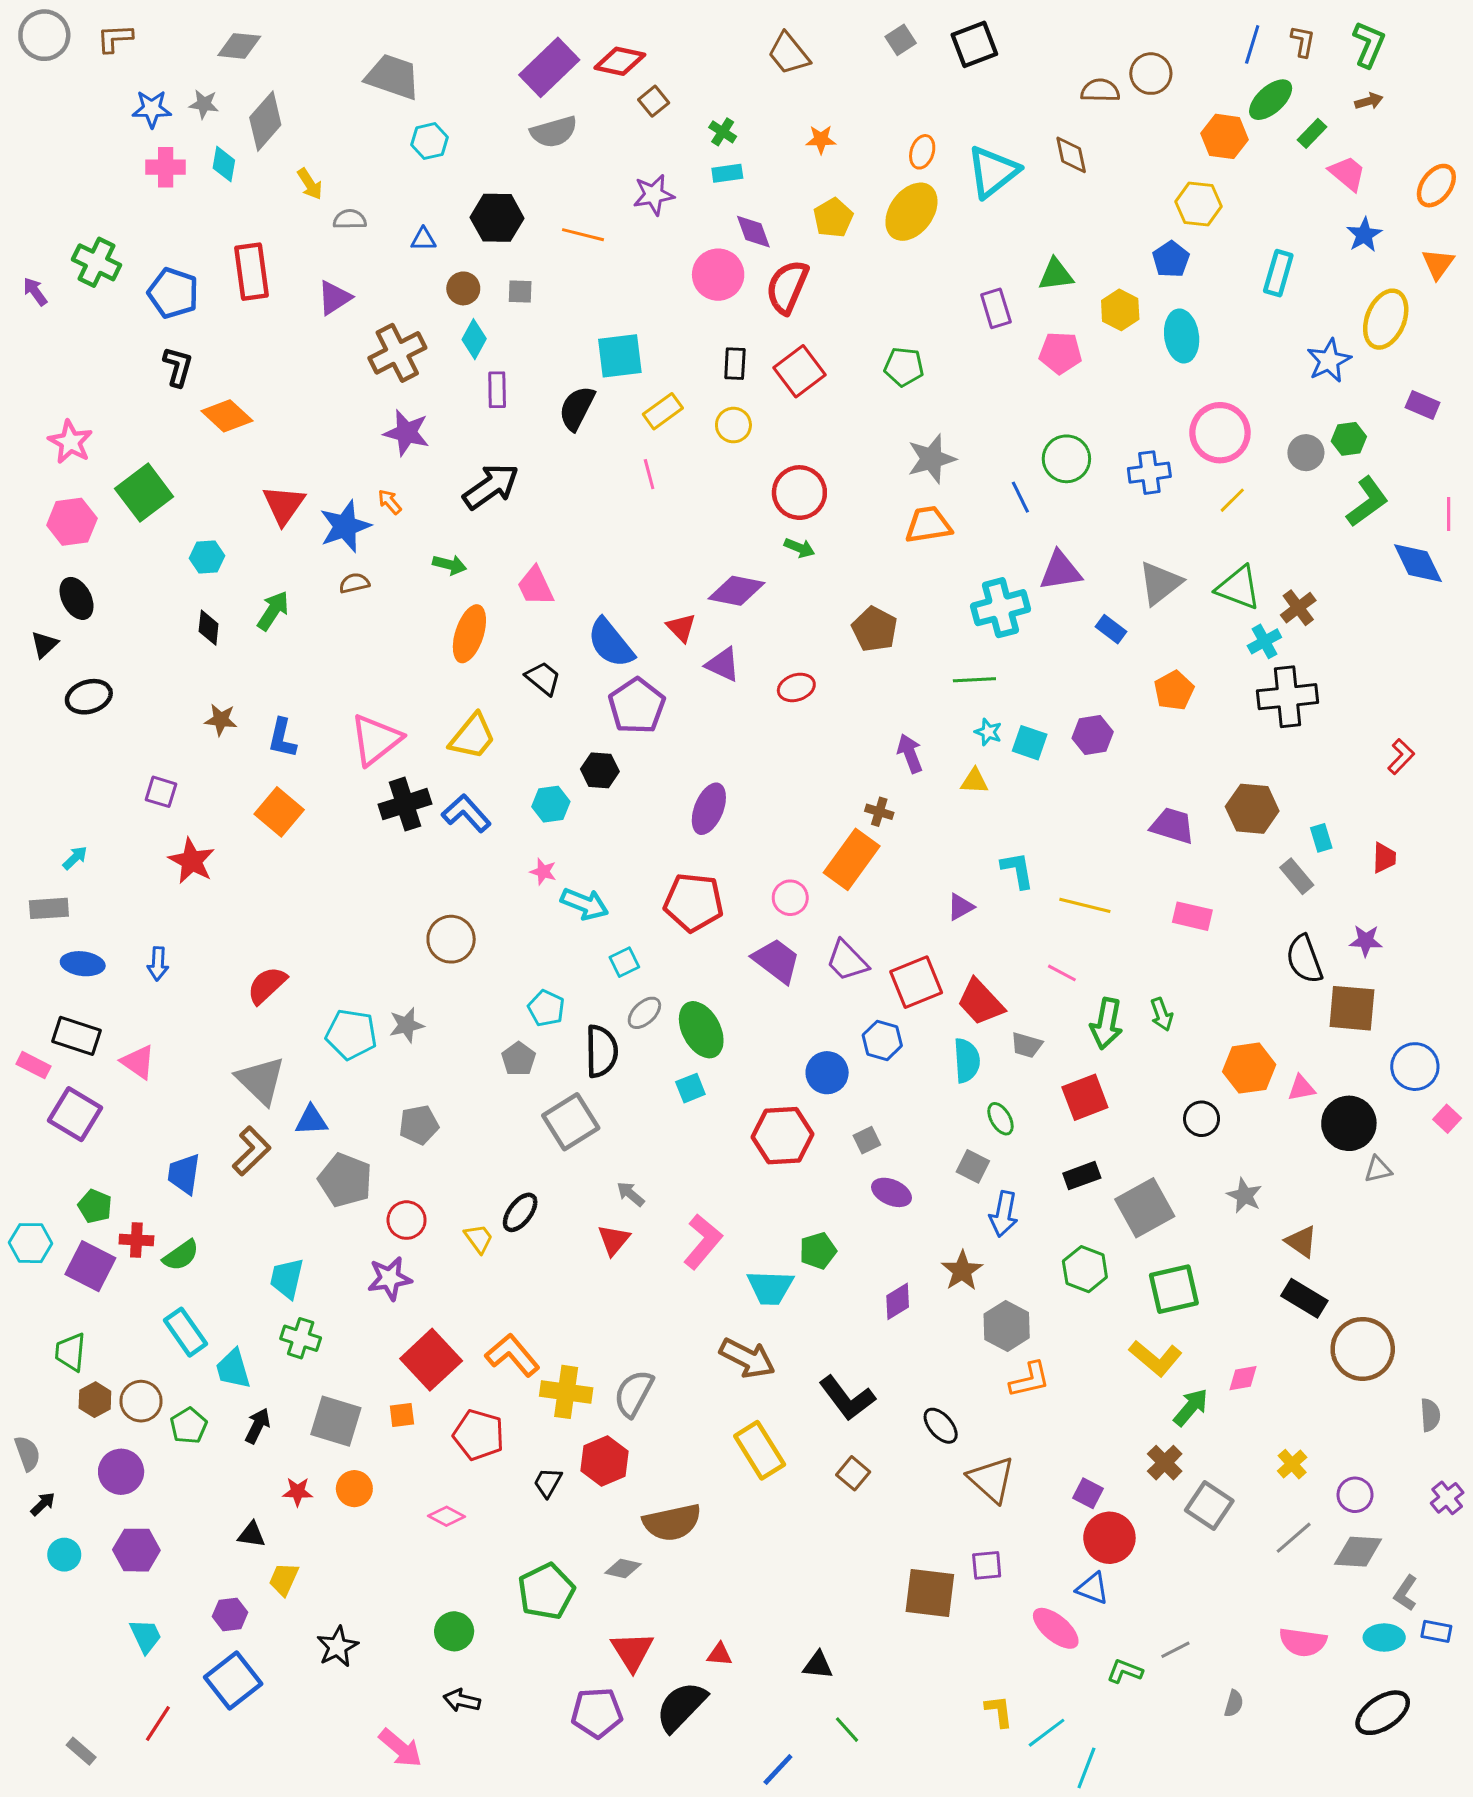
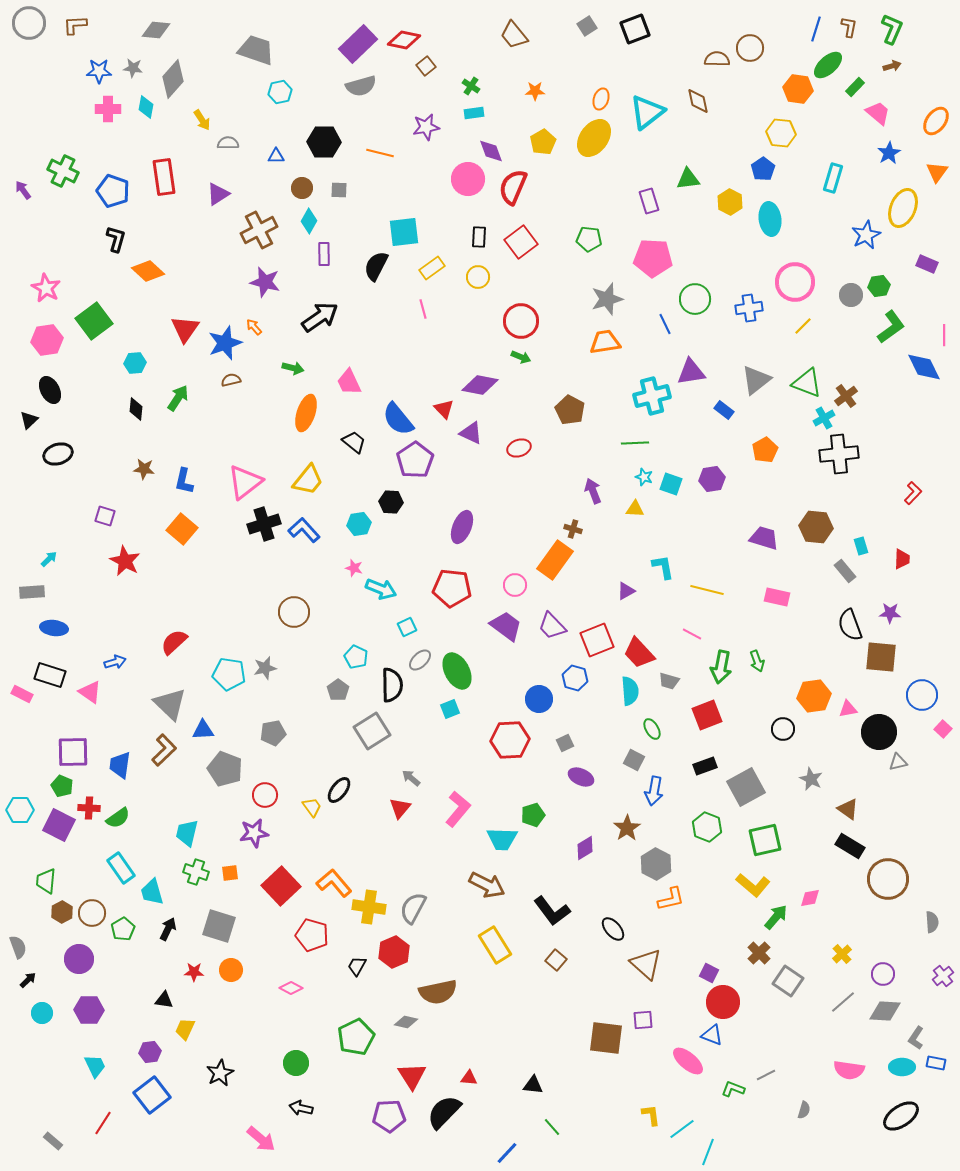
pink pentagon: (1060, 353) -> (653, 258), moved, size x1.4
blue arrow: (158, 964) -> (115, 662), moved, turned -110
purple square: (75, 1114) -> (73, 752), moved, turned -32
orange square: (402, 1415) -> (230, 873), moved

